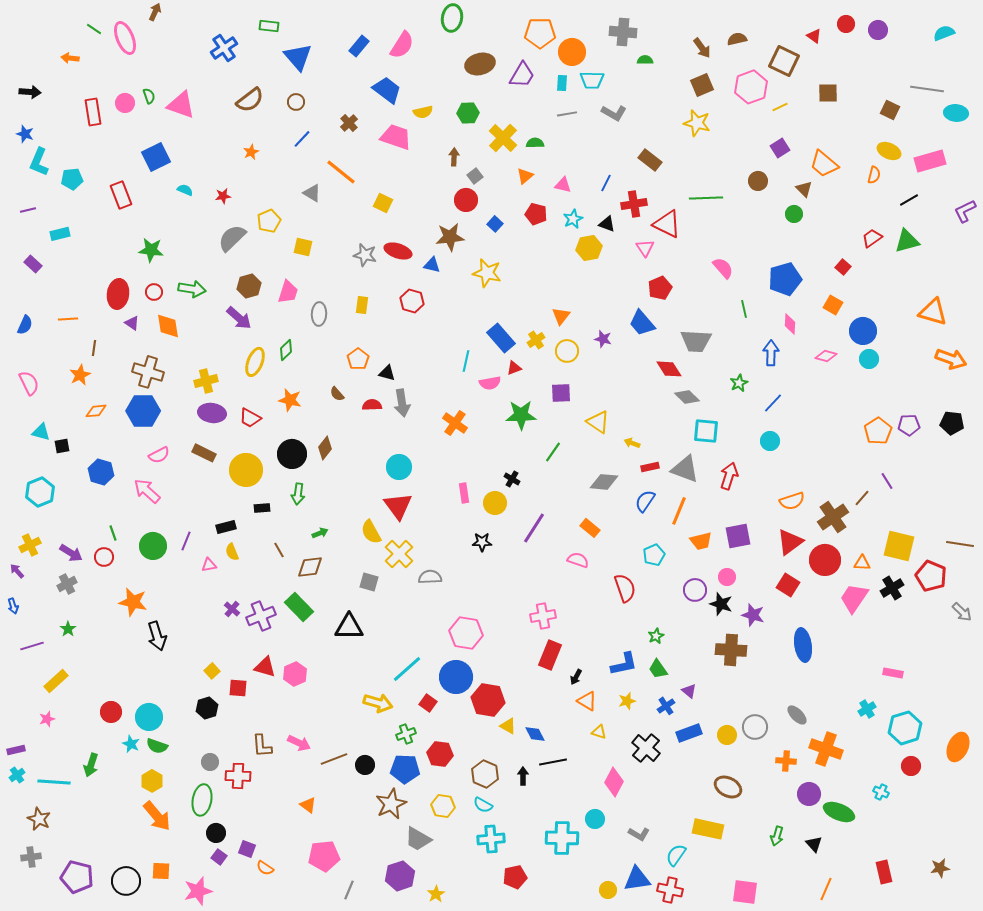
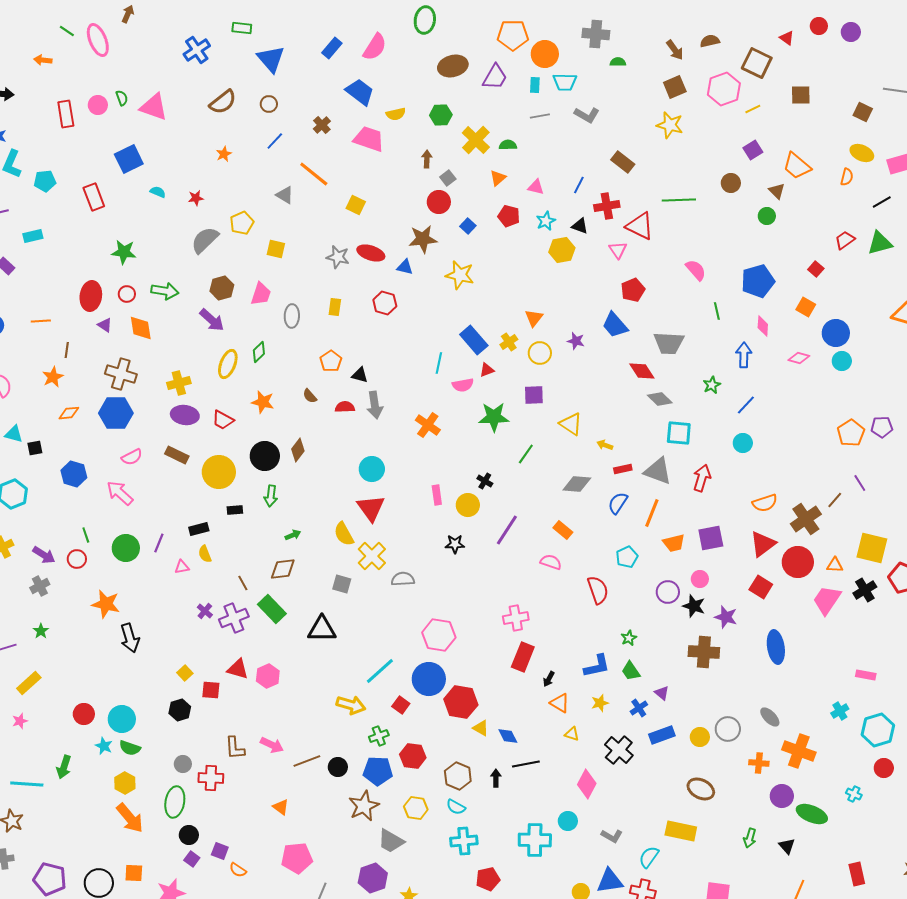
brown line: (279, 550) -> (243, 583), moved

